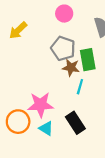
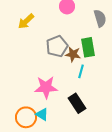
gray pentagon: (63, 48) -> (57, 46), moved, turned 30
orange circle: (18, 122) -> (26, 117), moved
cyan triangle: (46, 128) -> (42, 114), moved

